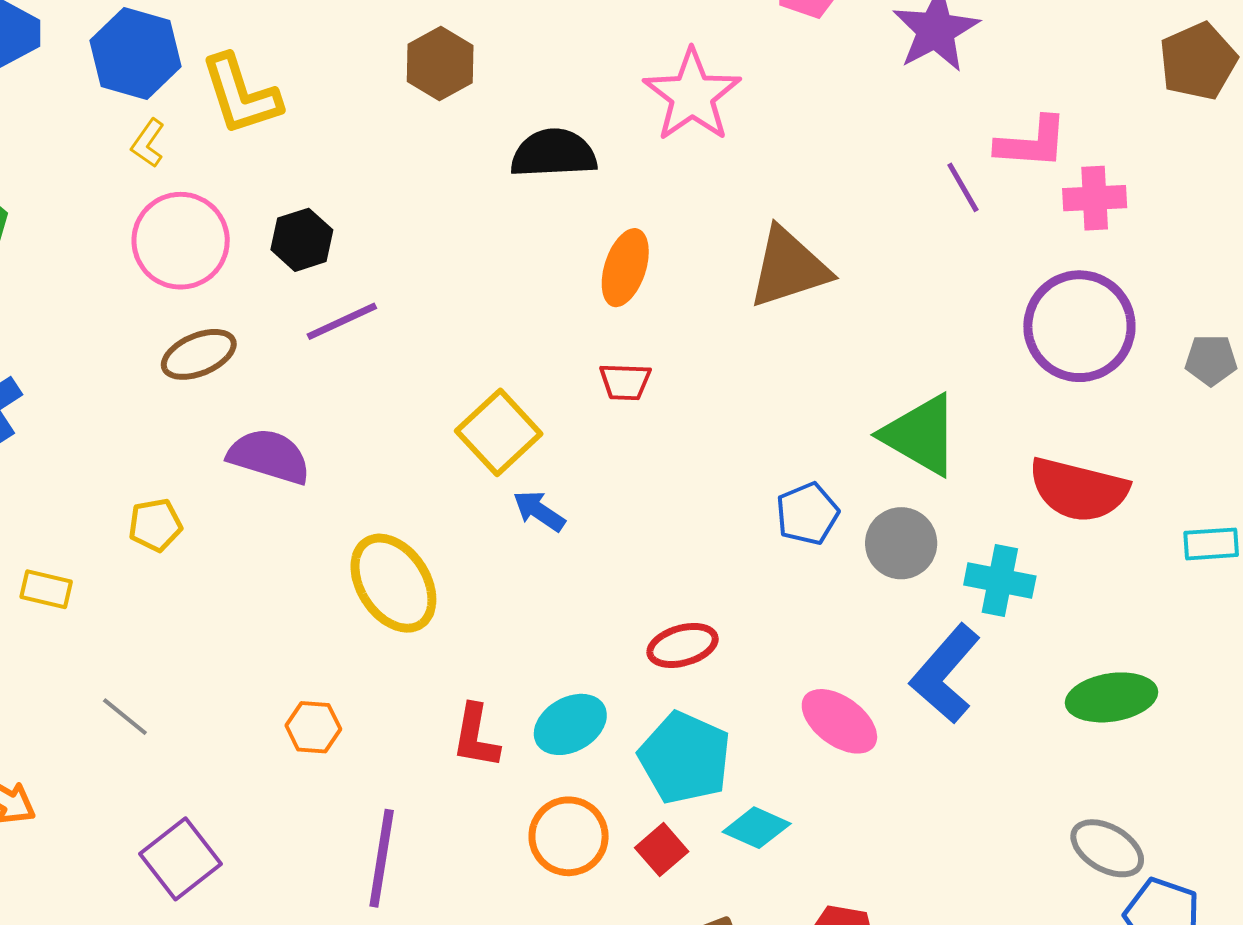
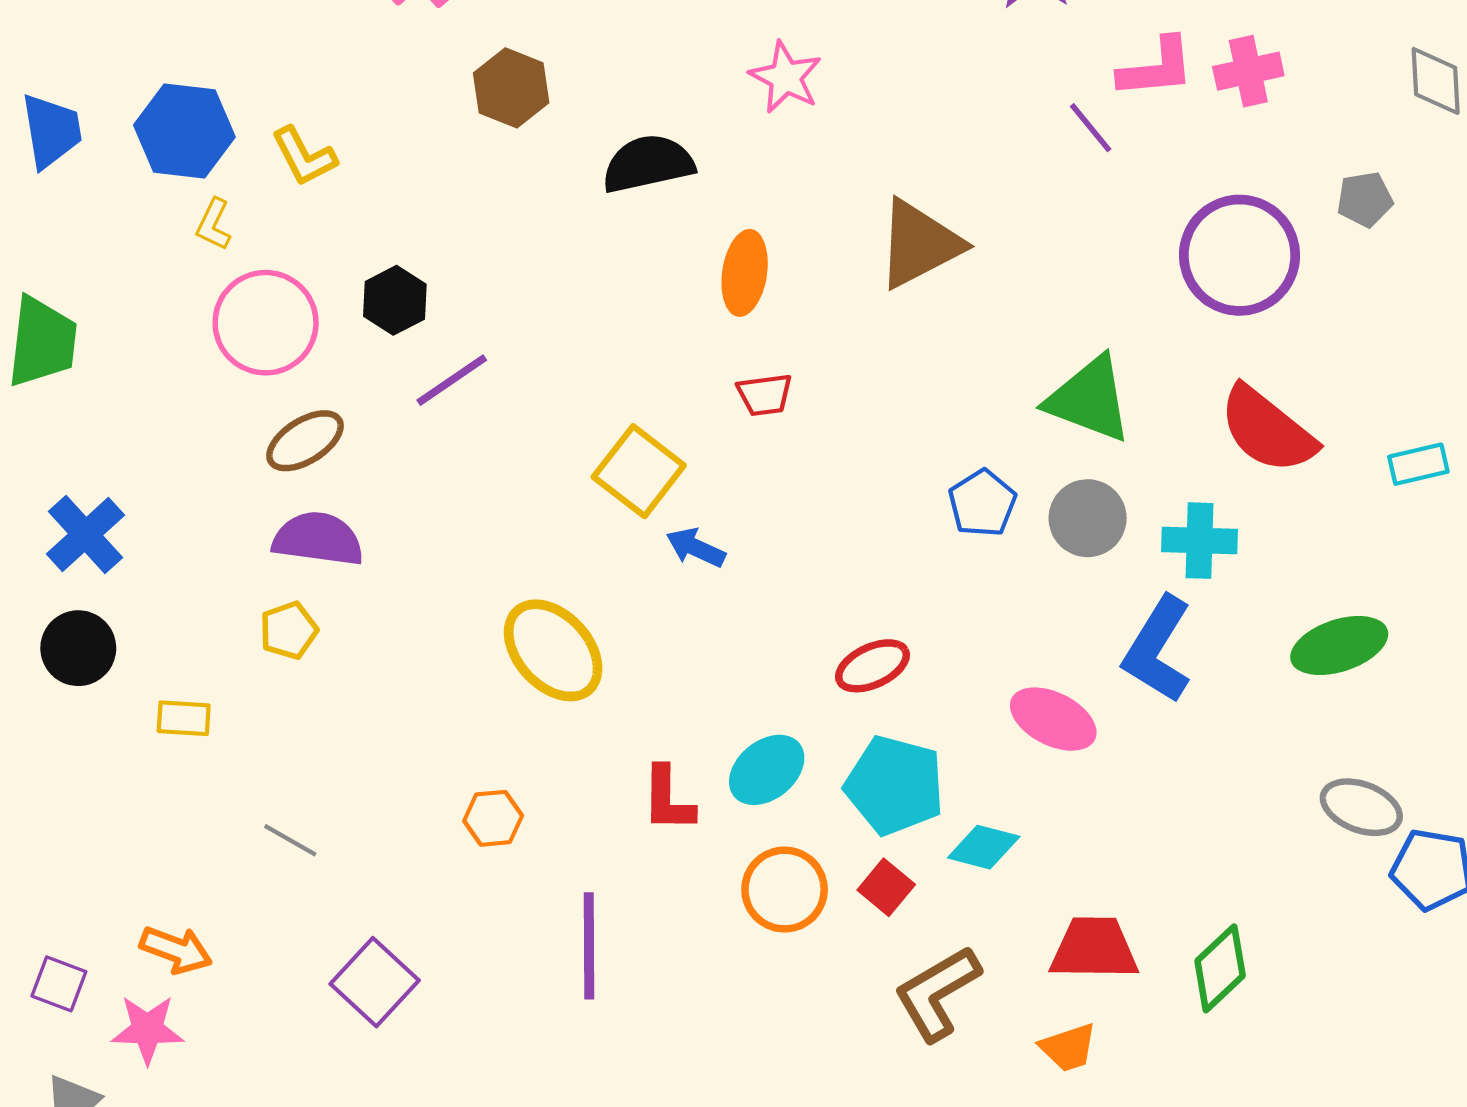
yellow L-shape: (241, 95) -> (304, 156), size x0.7
pink star: (692, 95) -> (786, 77), size x0.7
pink cross: (1095, 198) -> (1248, 71), moved
gray pentagon: (1211, 360) -> (1365, 199), moved
purple semicircle: (269, 456) -> (318, 539), moved
red semicircle: (1078, 490) -> (1267, 430), turned 34

